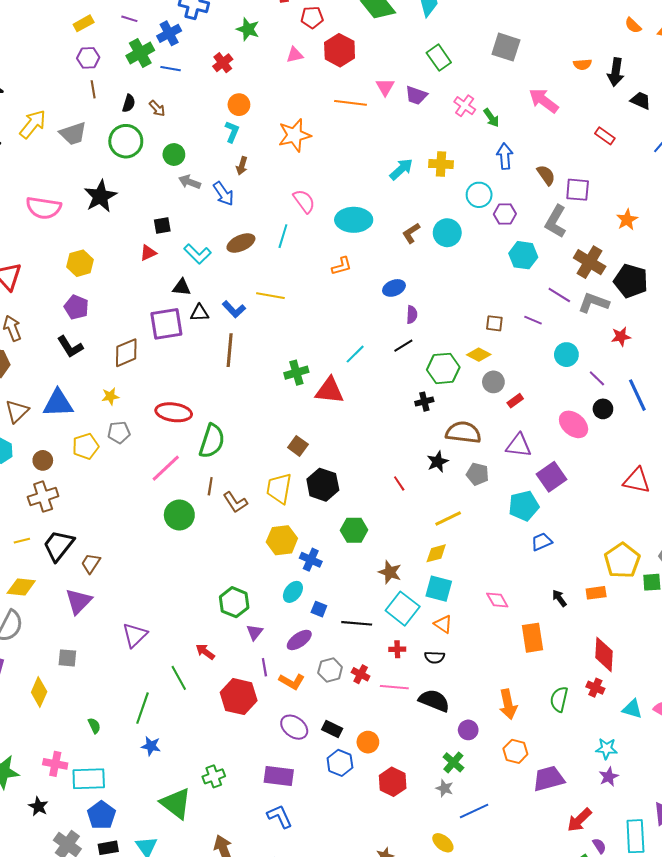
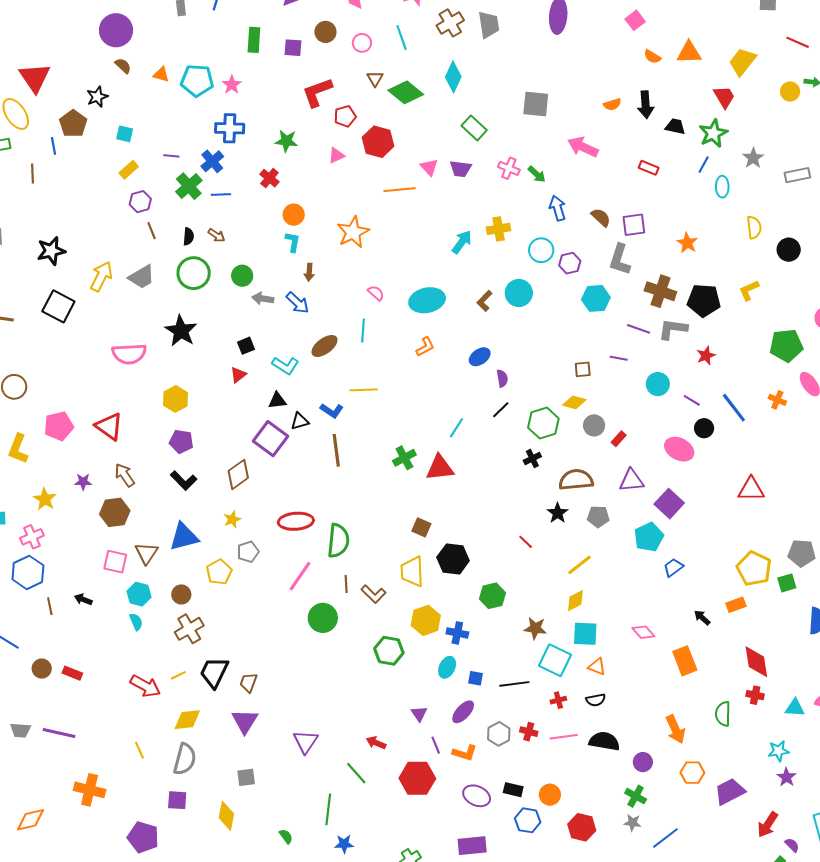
pink semicircle: (304, 201) -> (376, 293), size x0.7
purple square: (166, 324) -> (270, 439), turned -32
green hexagon: (234, 602) -> (389, 651), moved

